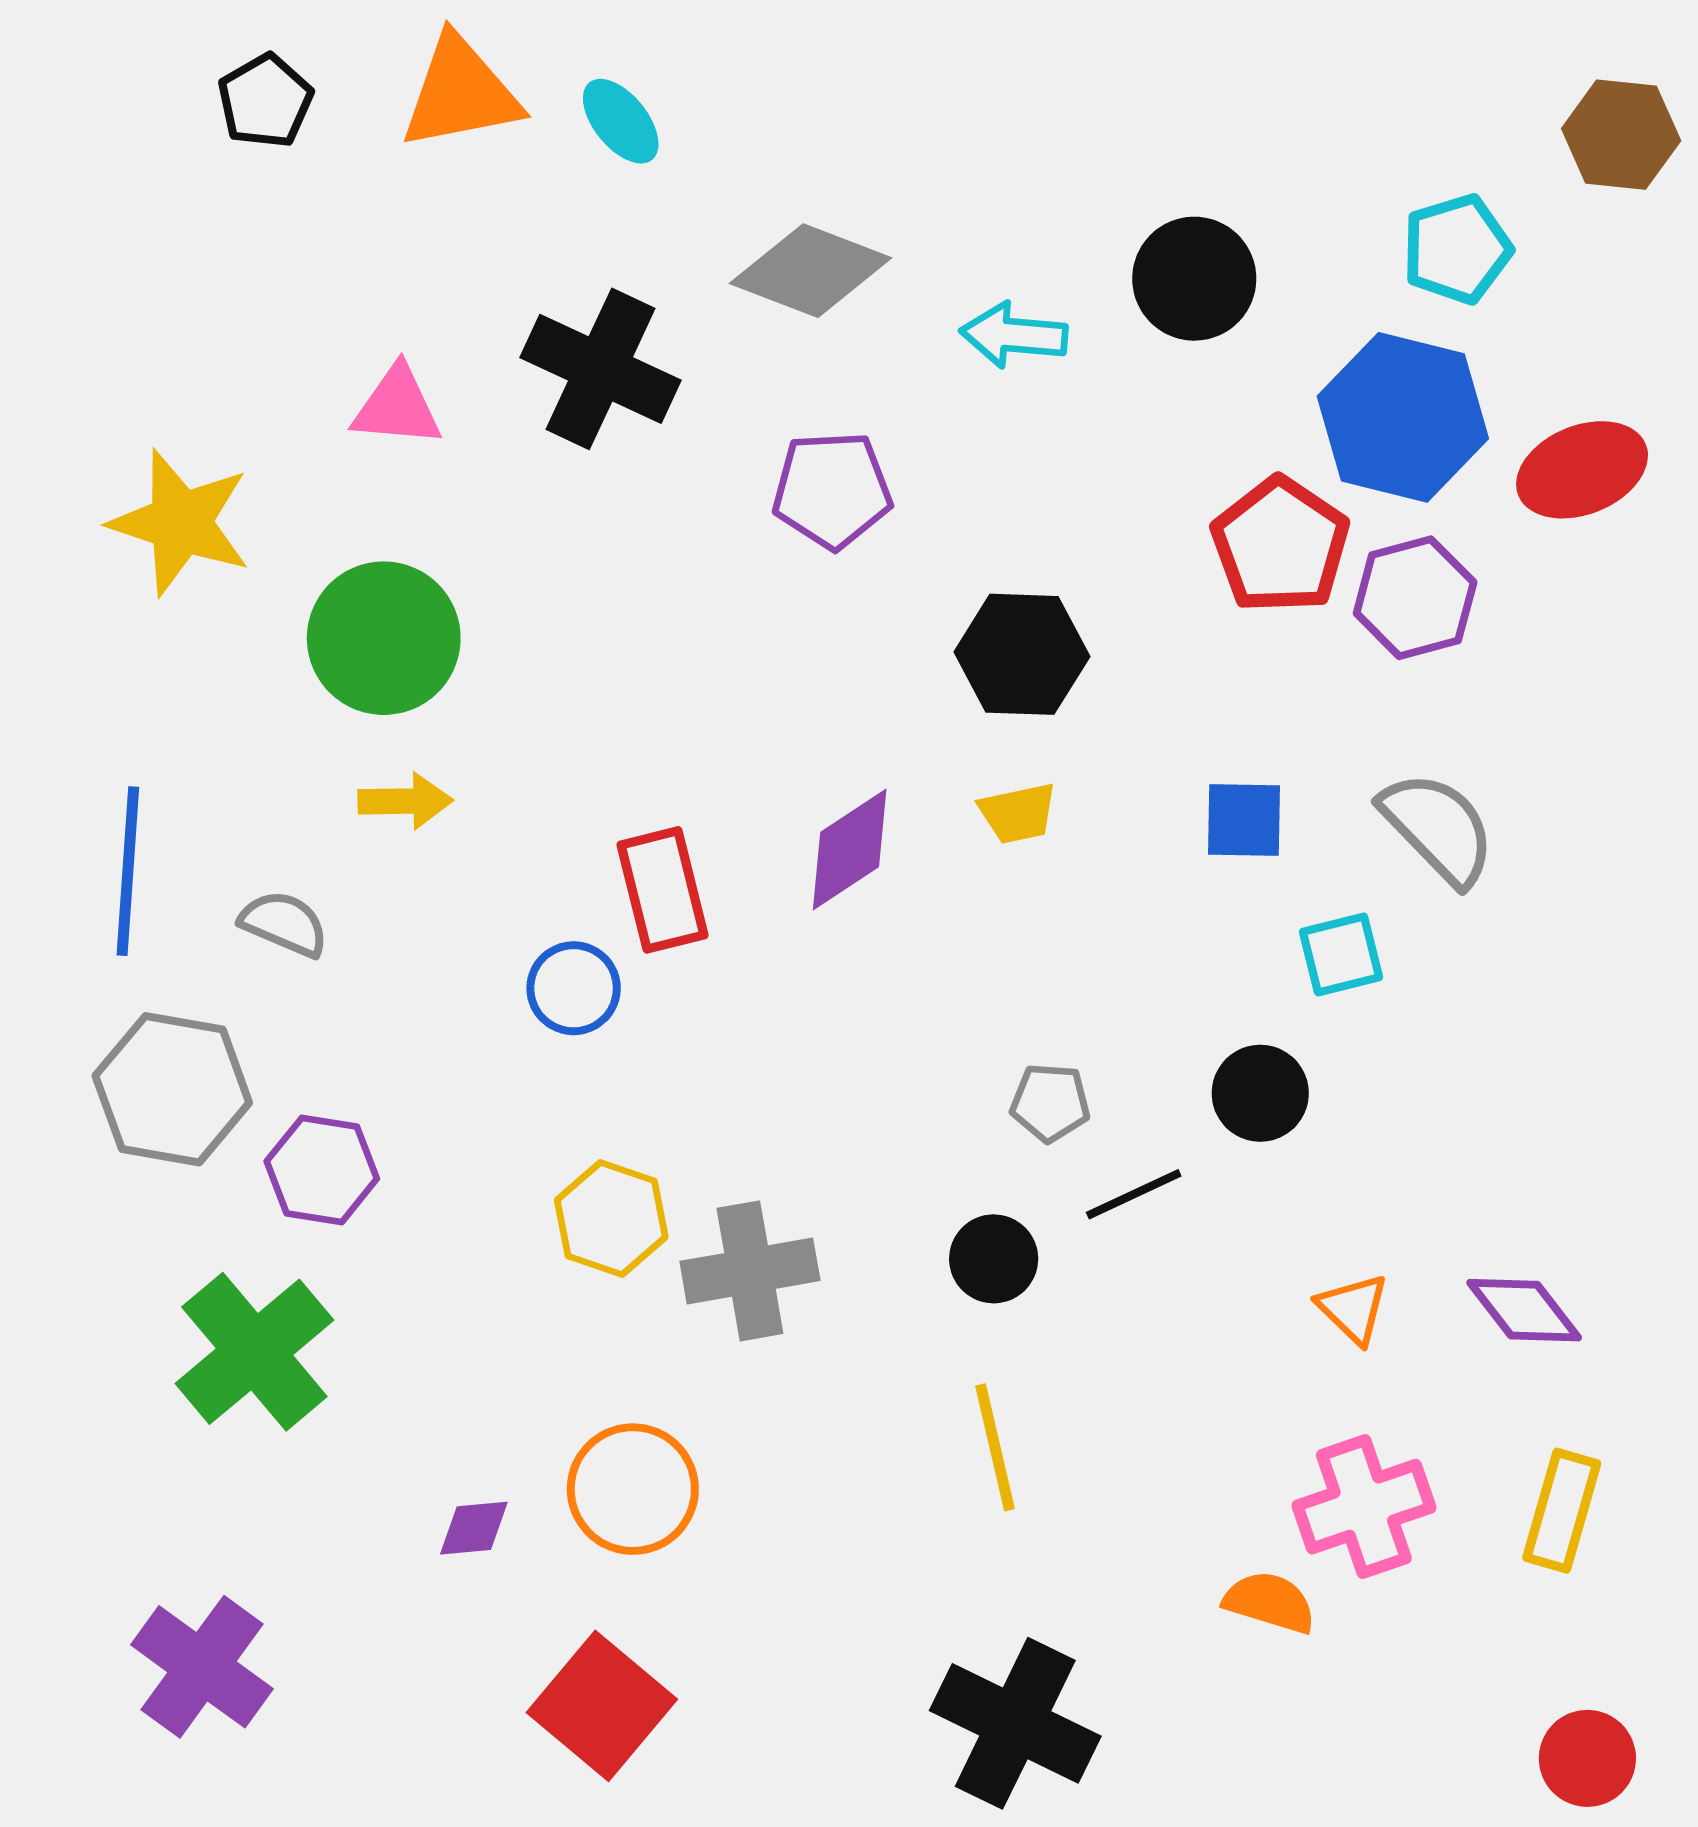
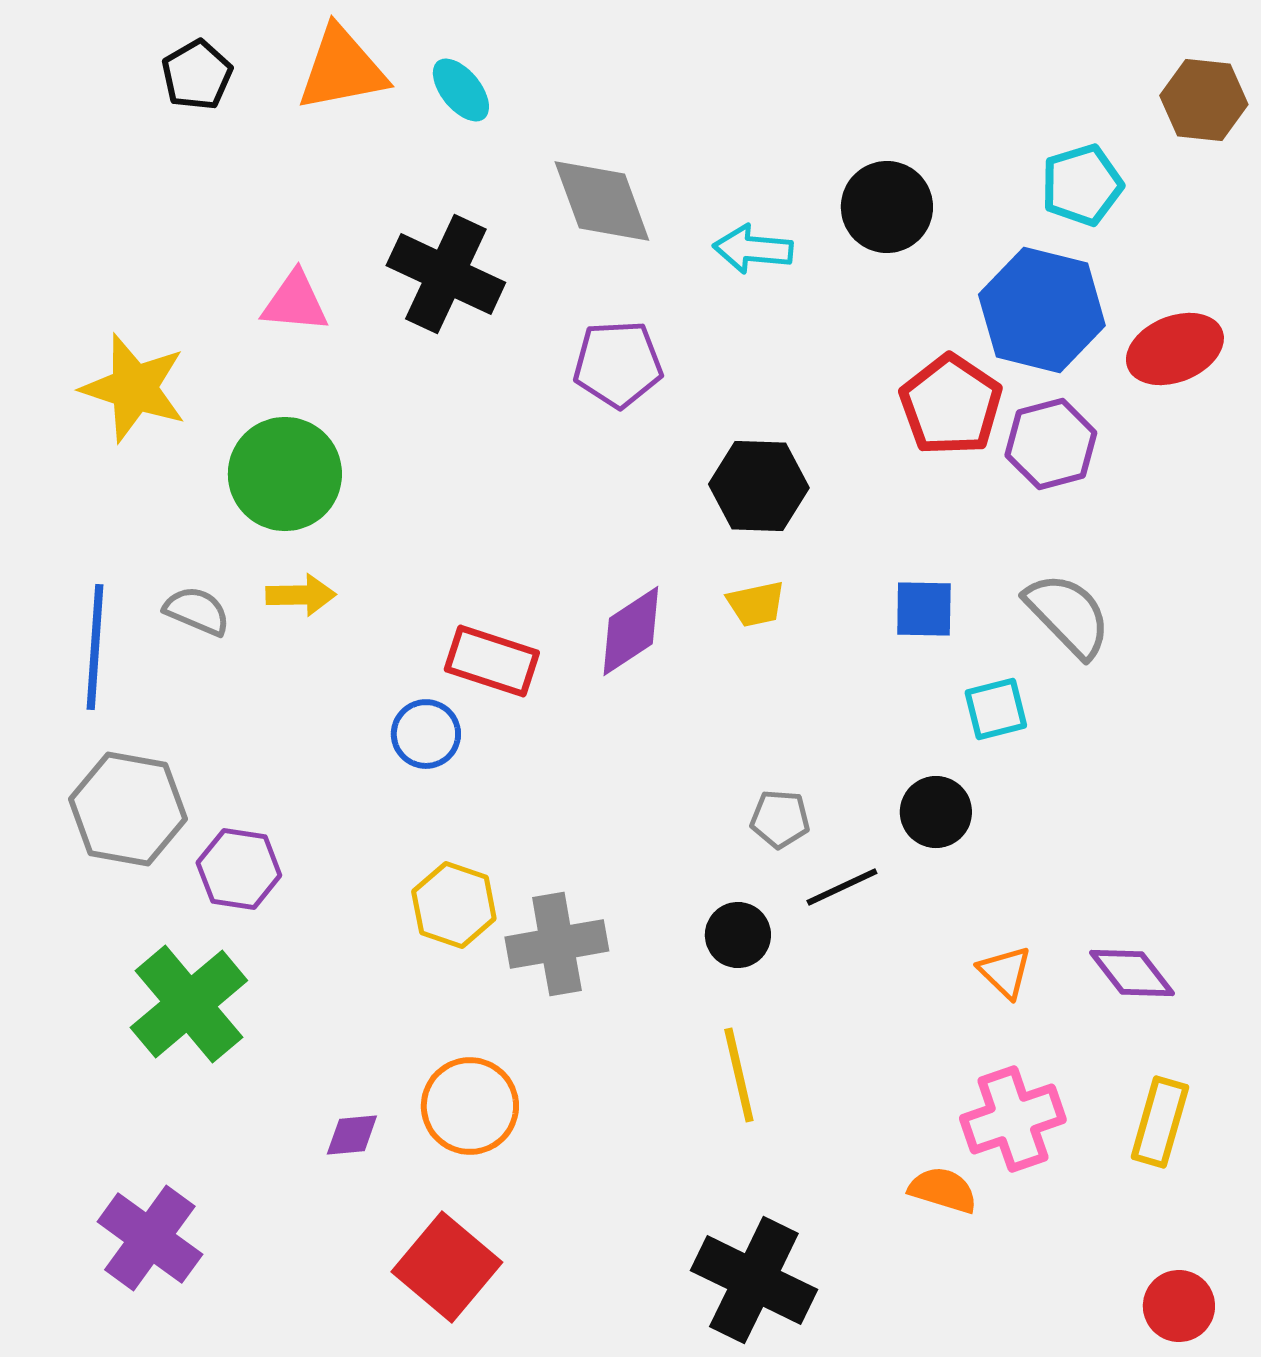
gray diamond: (811, 271) -> (602, 201), turned 49
red rectangle: (662, 890) -> (492, 661), turned -58
gray semicircle: (284, 924) -> (197, 611), moved

